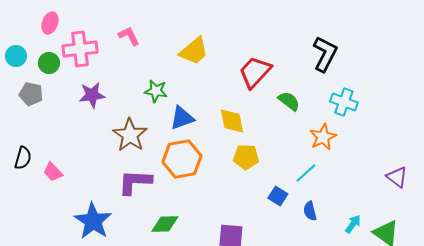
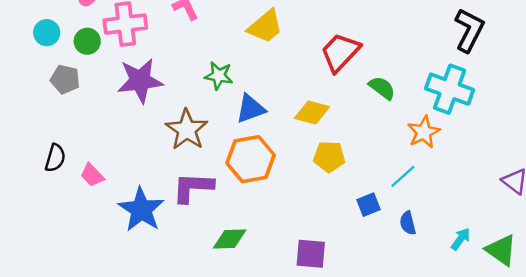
black L-shape: (325, 54) -> (469, 30), moved
purple star: (92, 95) -> (140, 81), size x1.4
cyan cross: (344, 102) -> (450, 89), size x1.4
yellow diamond: (232, 121) -> (312, 112), turned -64
blue square: (278, 196) -> (368, 205), turned 36
blue star: (93, 221) -> (141, 210), moved

